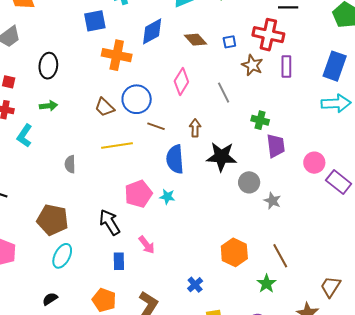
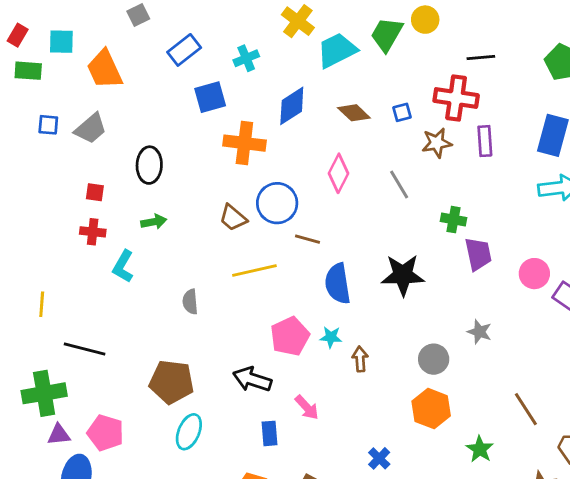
brown star: (252, 65) -> (437, 143), turned -30
brown arrow: (195, 128) -> (360, 359), moved
gray circle: (249, 182) -> (434, 359), moved
black arrow: (110, 222) -> (252, 379), turned -36
brown line: (280, 256) -> (526, 409), moved

